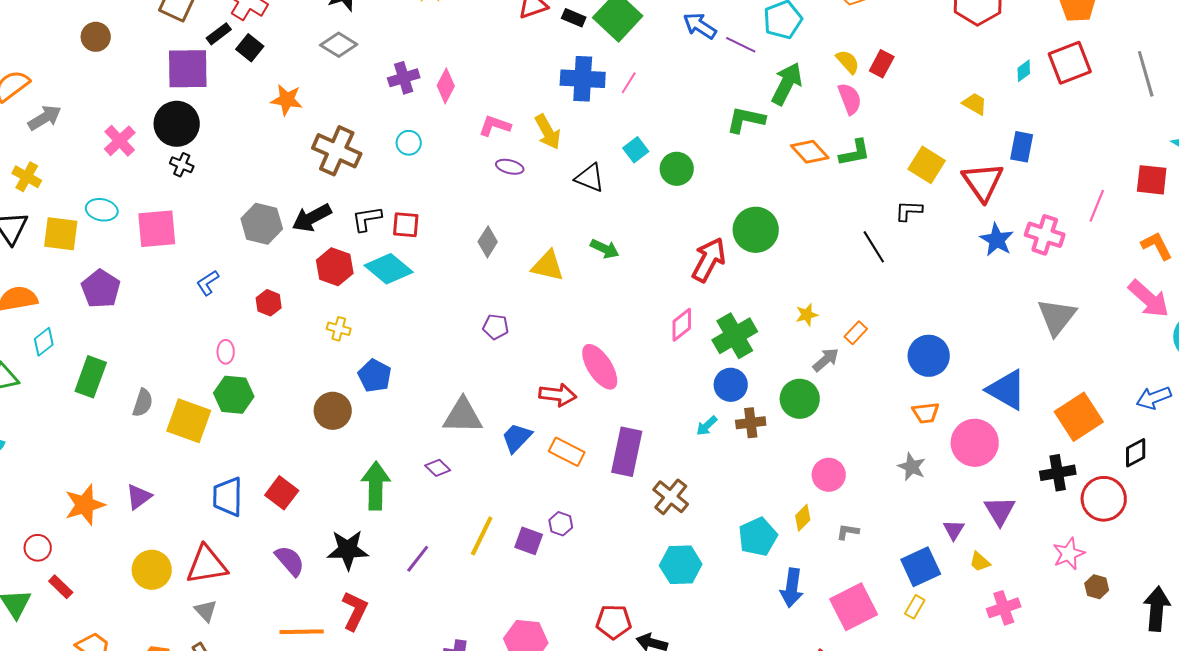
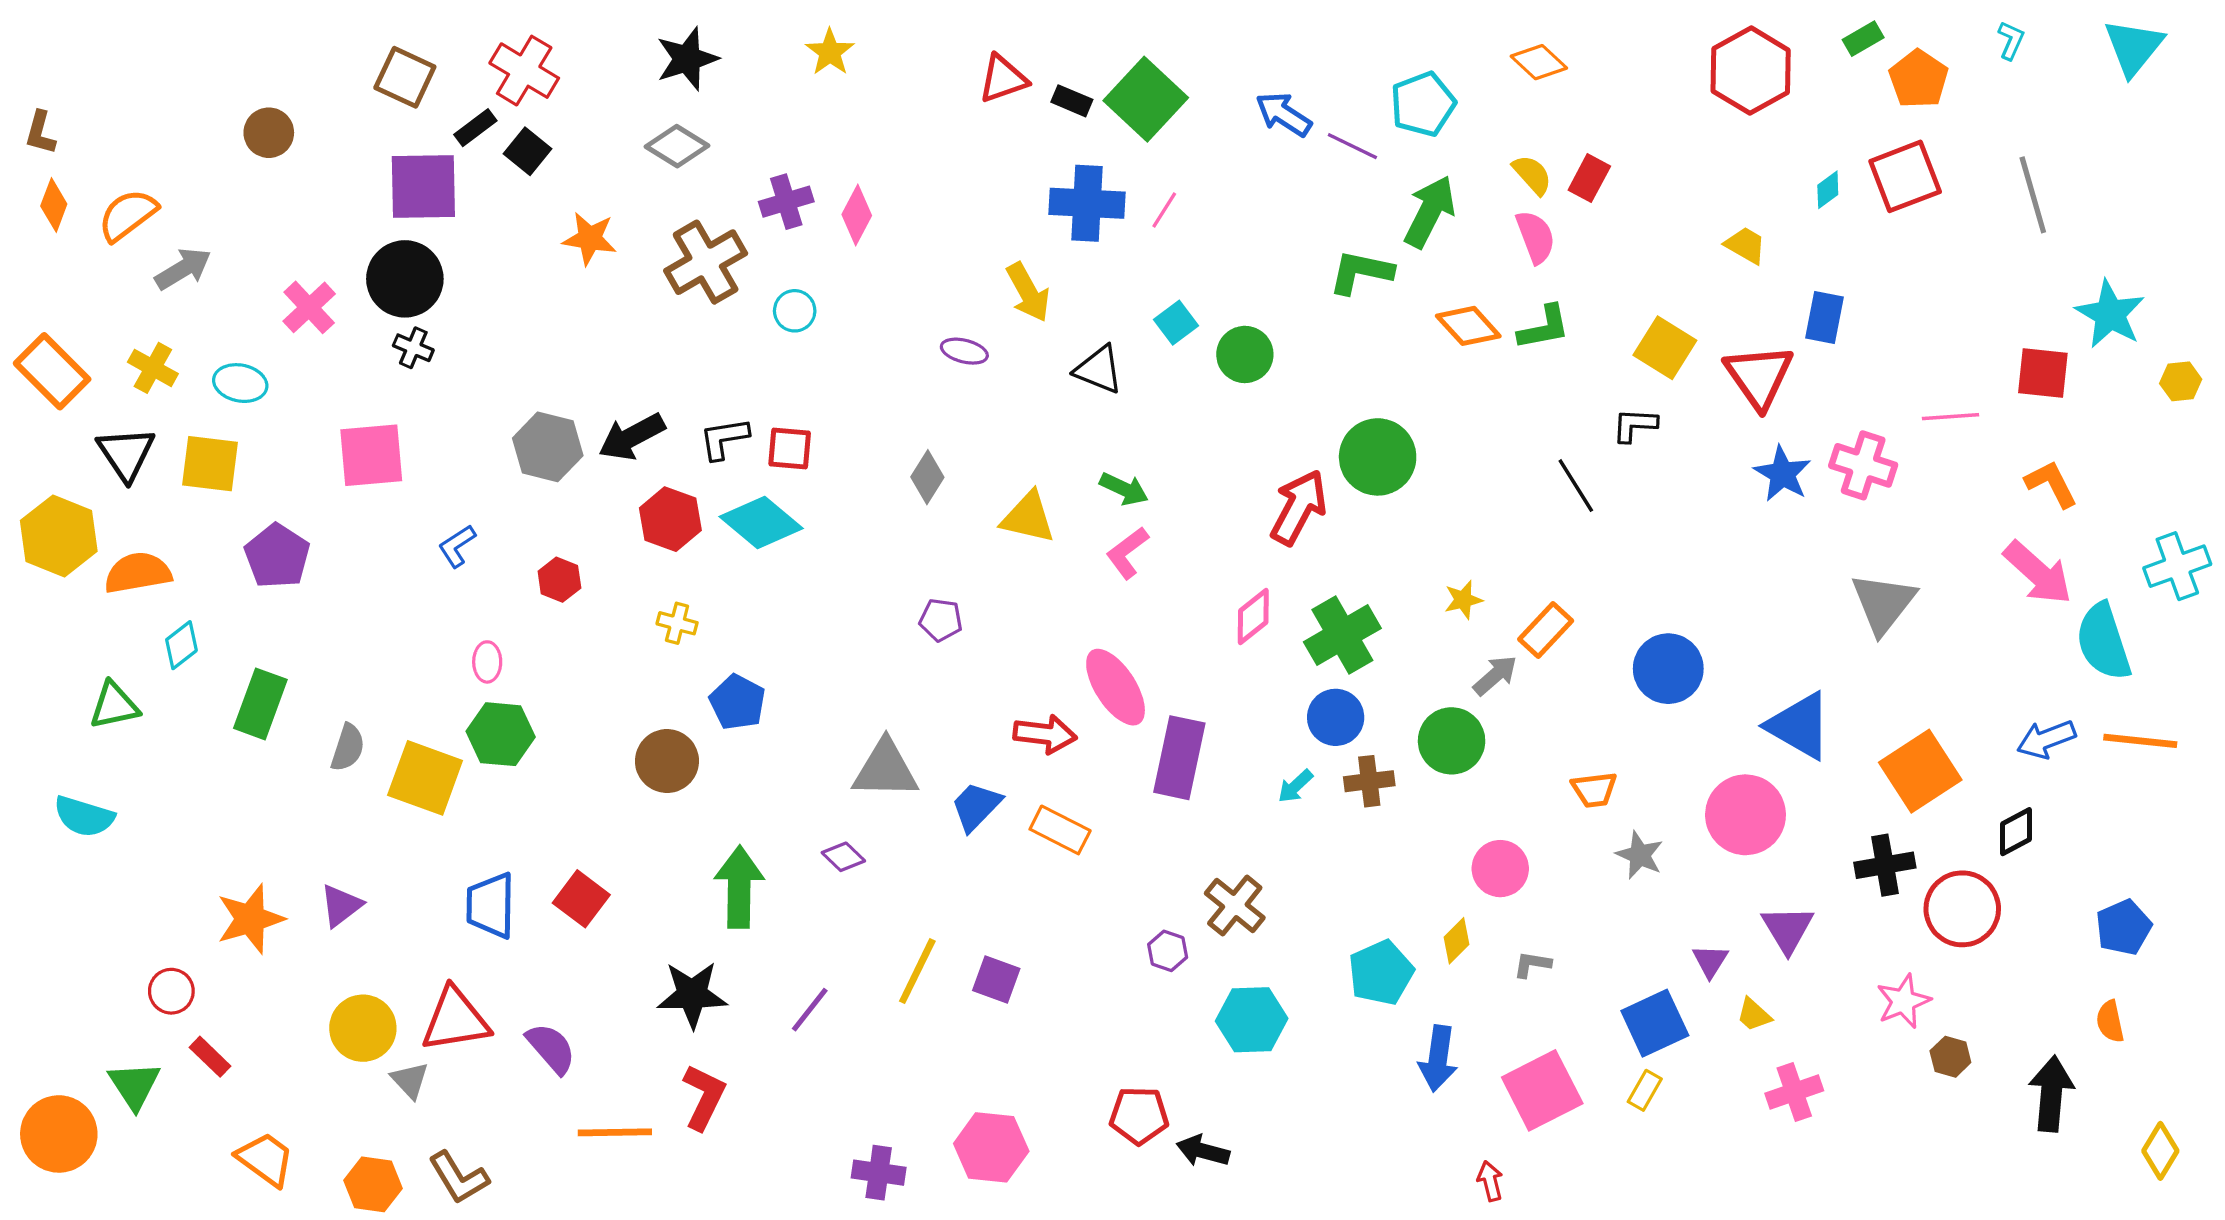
pink L-shape: (495, 126) -> (1127, 553), moved, turned -56
brown cross: (337, 151) -> (706, 262), moved, turned 36
pink line: (1097, 206) -> (1950, 417), turned 64
cyan ellipse: (102, 210) -> (240, 383), moved
orange rectangle: (856, 333) -> (1546, 630), size x1.4
orange trapezoid: (926, 413) -> (1594, 790), moved
purple rectangle: (627, 452) -> (1179, 758), moved
purple hexagon: (561, 524) -> (1168, 951), moved
purple semicircle: (290, 561) -> (551, 1048), moved
gray triangle: (206, 611) -> (410, 1080), moved

